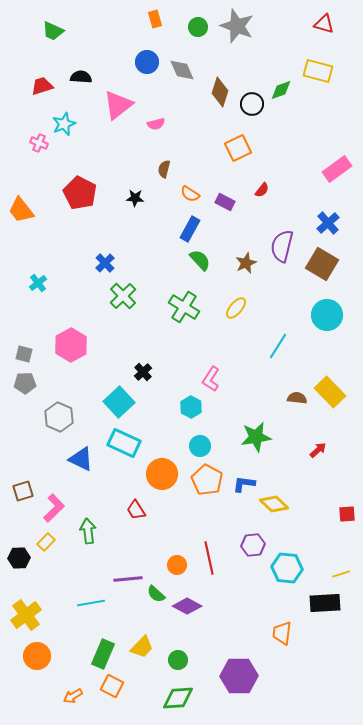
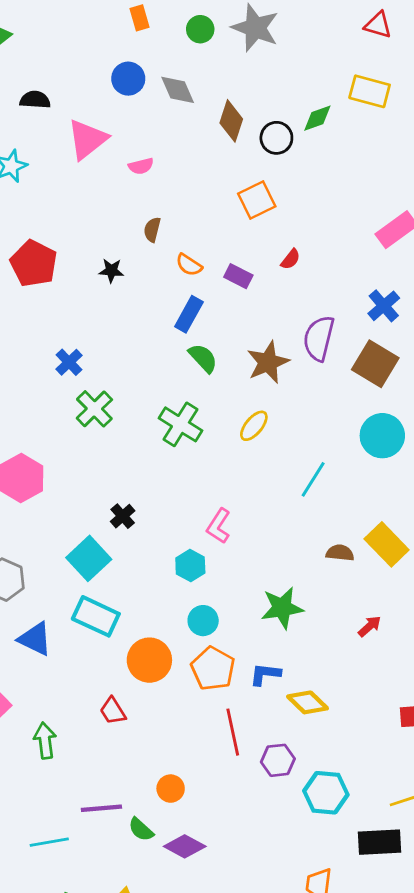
brown star: (246, 263) -> (268, 362), size x1.4
red line: (209, 558) -> (233, 732), moved

